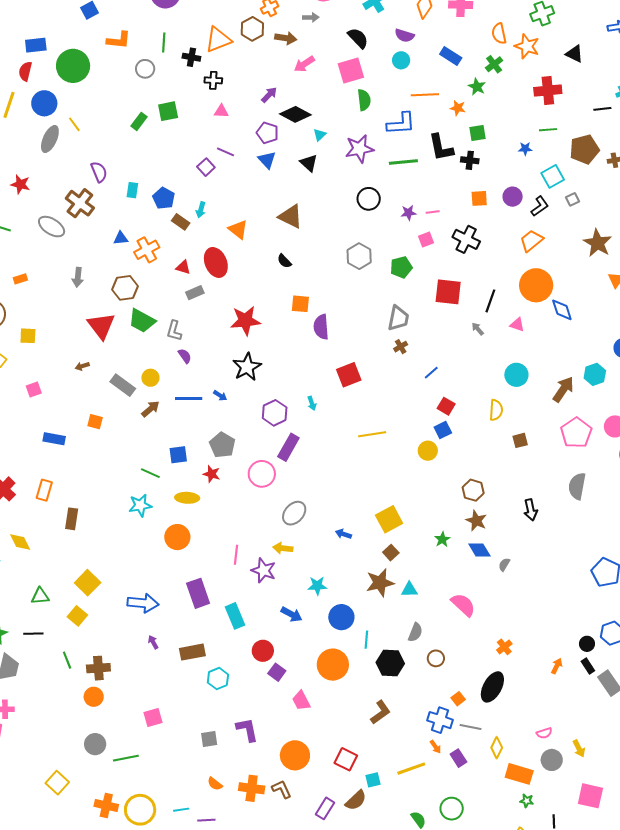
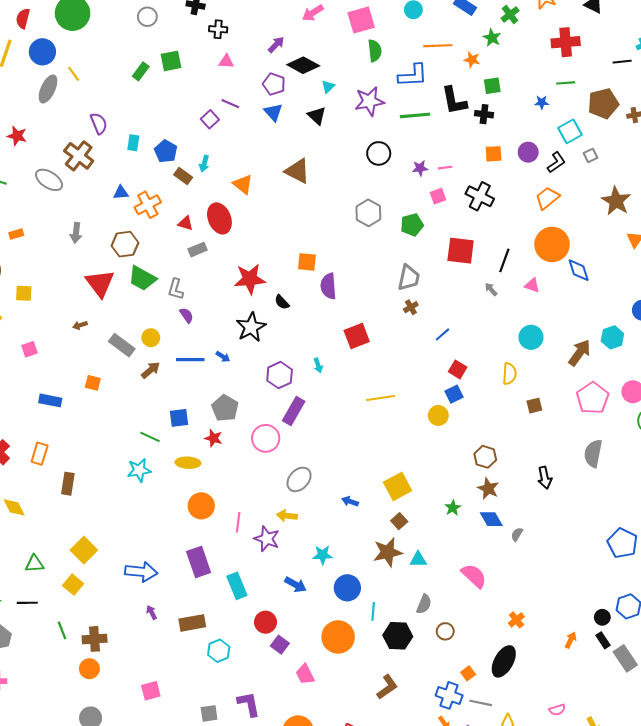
black semicircle: (284, 261) -> (282, 302), moved
orange circle: (177, 537) -> (201, 506), moved

